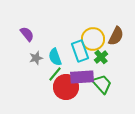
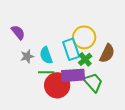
brown semicircle: (116, 36) -> (107, 53), moved
green cross: (101, 57) -> (85, 59), moved
green line: (55, 74) -> (46, 72), turned 49

